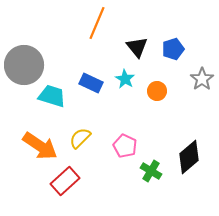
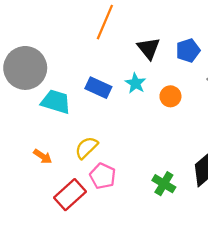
orange arrow: (40, 146) -> (43, 156), size x0.5
pink pentagon: (125, 146) -> (103, 176), moved

